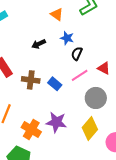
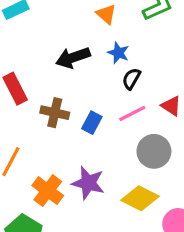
black arrow: (39, 44) -> (73, 58), size x1.5
blue rectangle: (55, 84) -> (92, 123), turned 72
yellow diamond: (90, 128) -> (140, 198), turned 70

